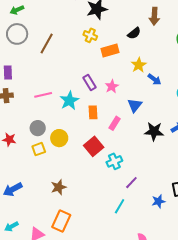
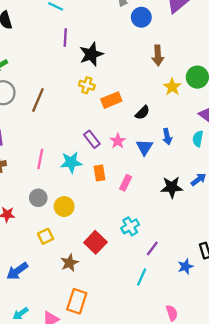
black semicircle: (134, 33) -> (142, 113), moved
yellow star: (139, 65) -> (172, 87), moved
blue arrow: (154, 79) -> (167, 137), moved, turned 48
pink line: (43, 95) -> (40, 159), turned -60
cyan star: (69, 101) -> (71, 162), turned 30
blue triangle: (135, 105) -> (144, 147), moved
red square: (94, 146) -> (95, 242), moved
yellow square: (39, 149) -> (46, 236), moved

